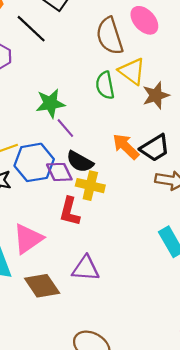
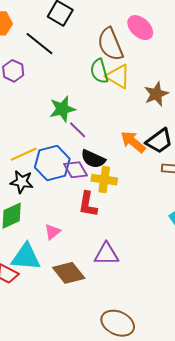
yellow triangle: (132, 71) -> (118, 76), moved
green semicircle: (105, 85) -> (99, 71), moved
pink triangle: (28, 239) -> (52, 232), size x0.6

